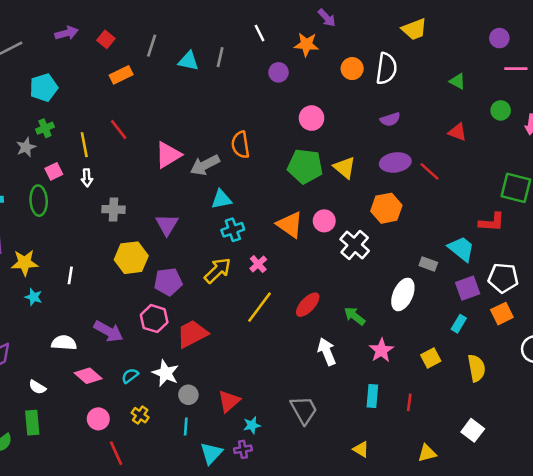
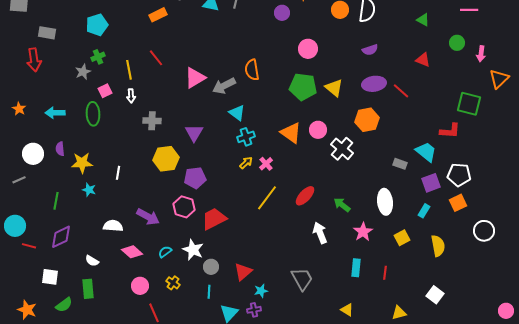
cyan triangle: (221, 199) -> (237, 113), turned 48
yellow arrow: (218, 270) -> (246, 163), moved, size x0.6
white ellipse: (403, 294) -> (385, 202), moved, turned -30

